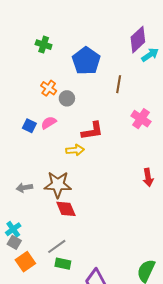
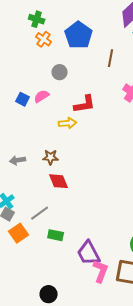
orange cross: (49, 88) -> (44, 39), moved
brown star: (58, 185) -> (51, 157), size x0.6
gray line: (57, 246) -> (40, 213), moved

